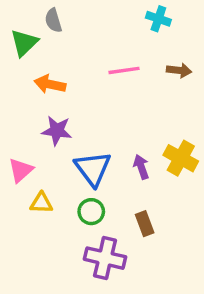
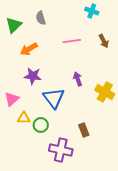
gray semicircle: (53, 20) -> (41, 18), moved
brown arrow: (179, 70) -> (104, 41), turned 56
orange arrow: (50, 84) -> (29, 49), turned -42
purple arrow: (141, 167) -> (78, 79), moved
green circle: (91, 212) -> (41, 125), moved

